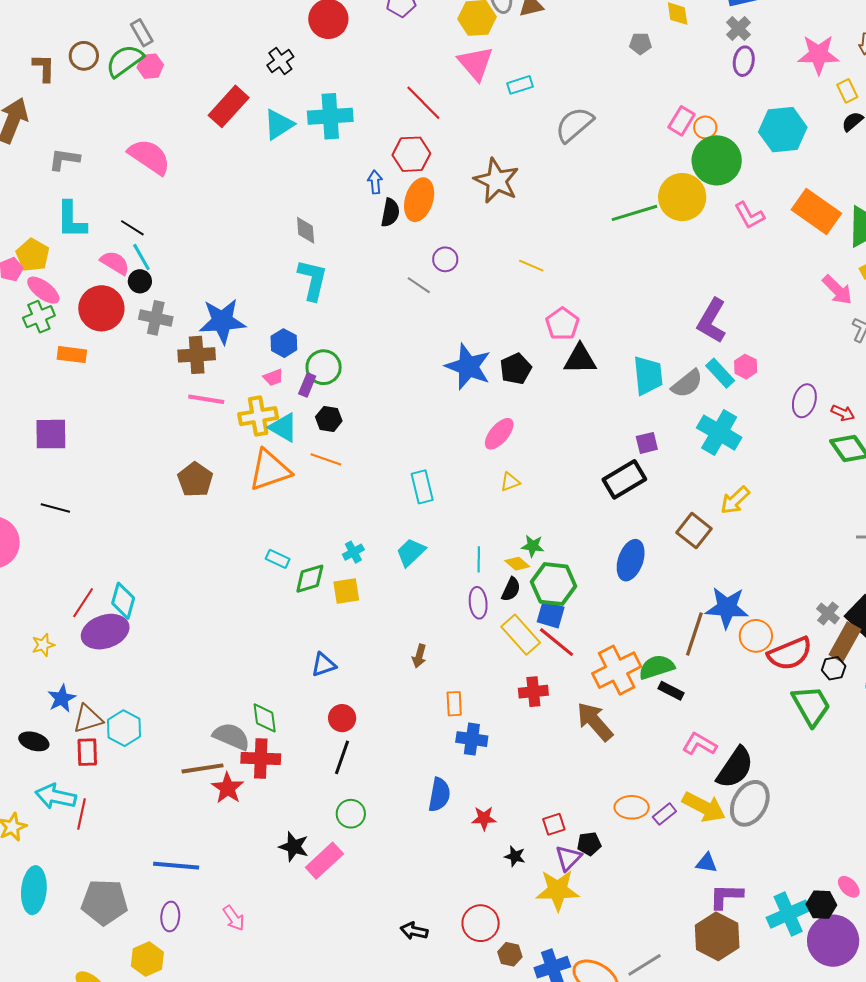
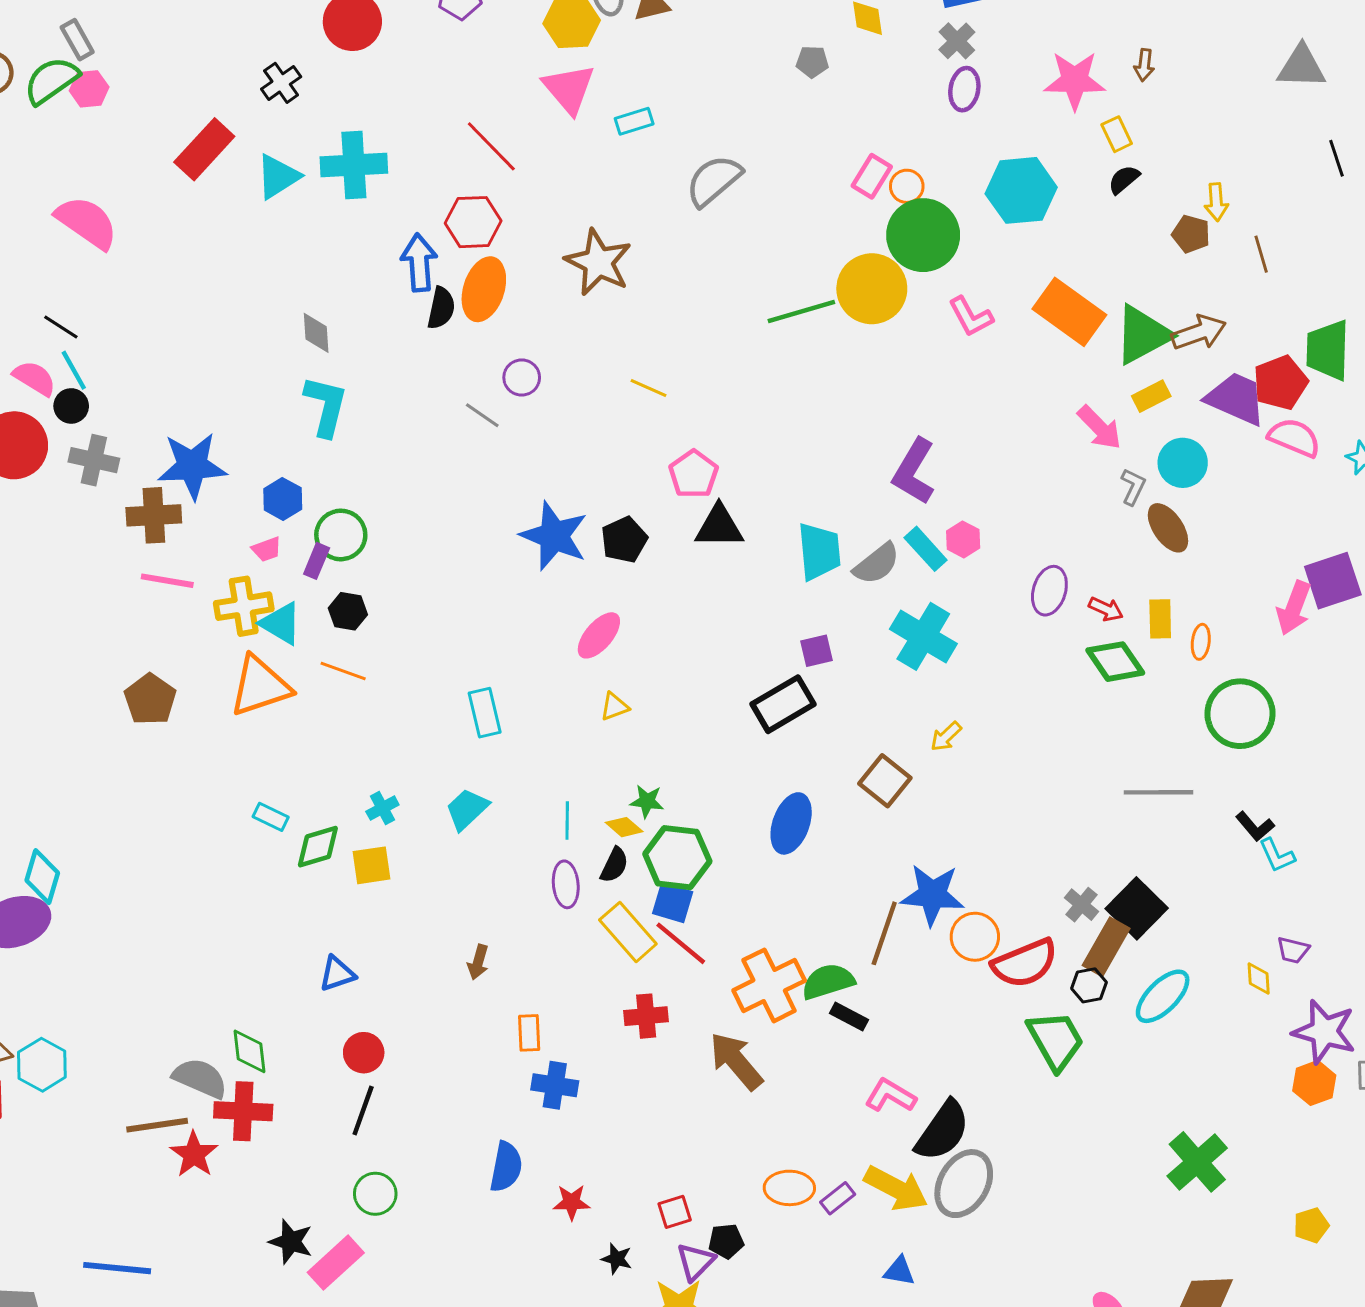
blue arrow: (375, 182) -> (419, 263), size x1.6
yellow arrow: (735, 500) -> (946, 737), size x0.7

